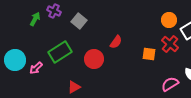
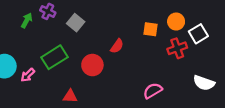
red cross: (170, 44) -> (177, 48), turned 30
orange square: (149, 54) -> (150, 29), moved
pink semicircle: (170, 84) -> (153, 91), moved
red triangle: (74, 87) -> (70, 96), turned 32

